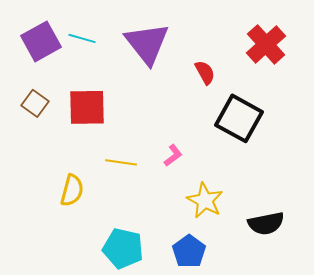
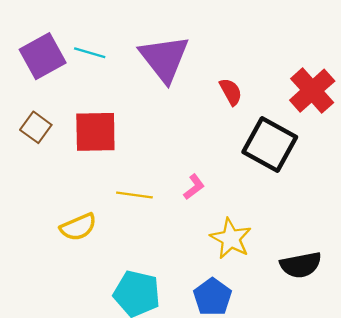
red cross: (266, 44) -> (312, 91), moved
yellow semicircle: (72, 190) -> (78, 227), turned 52

